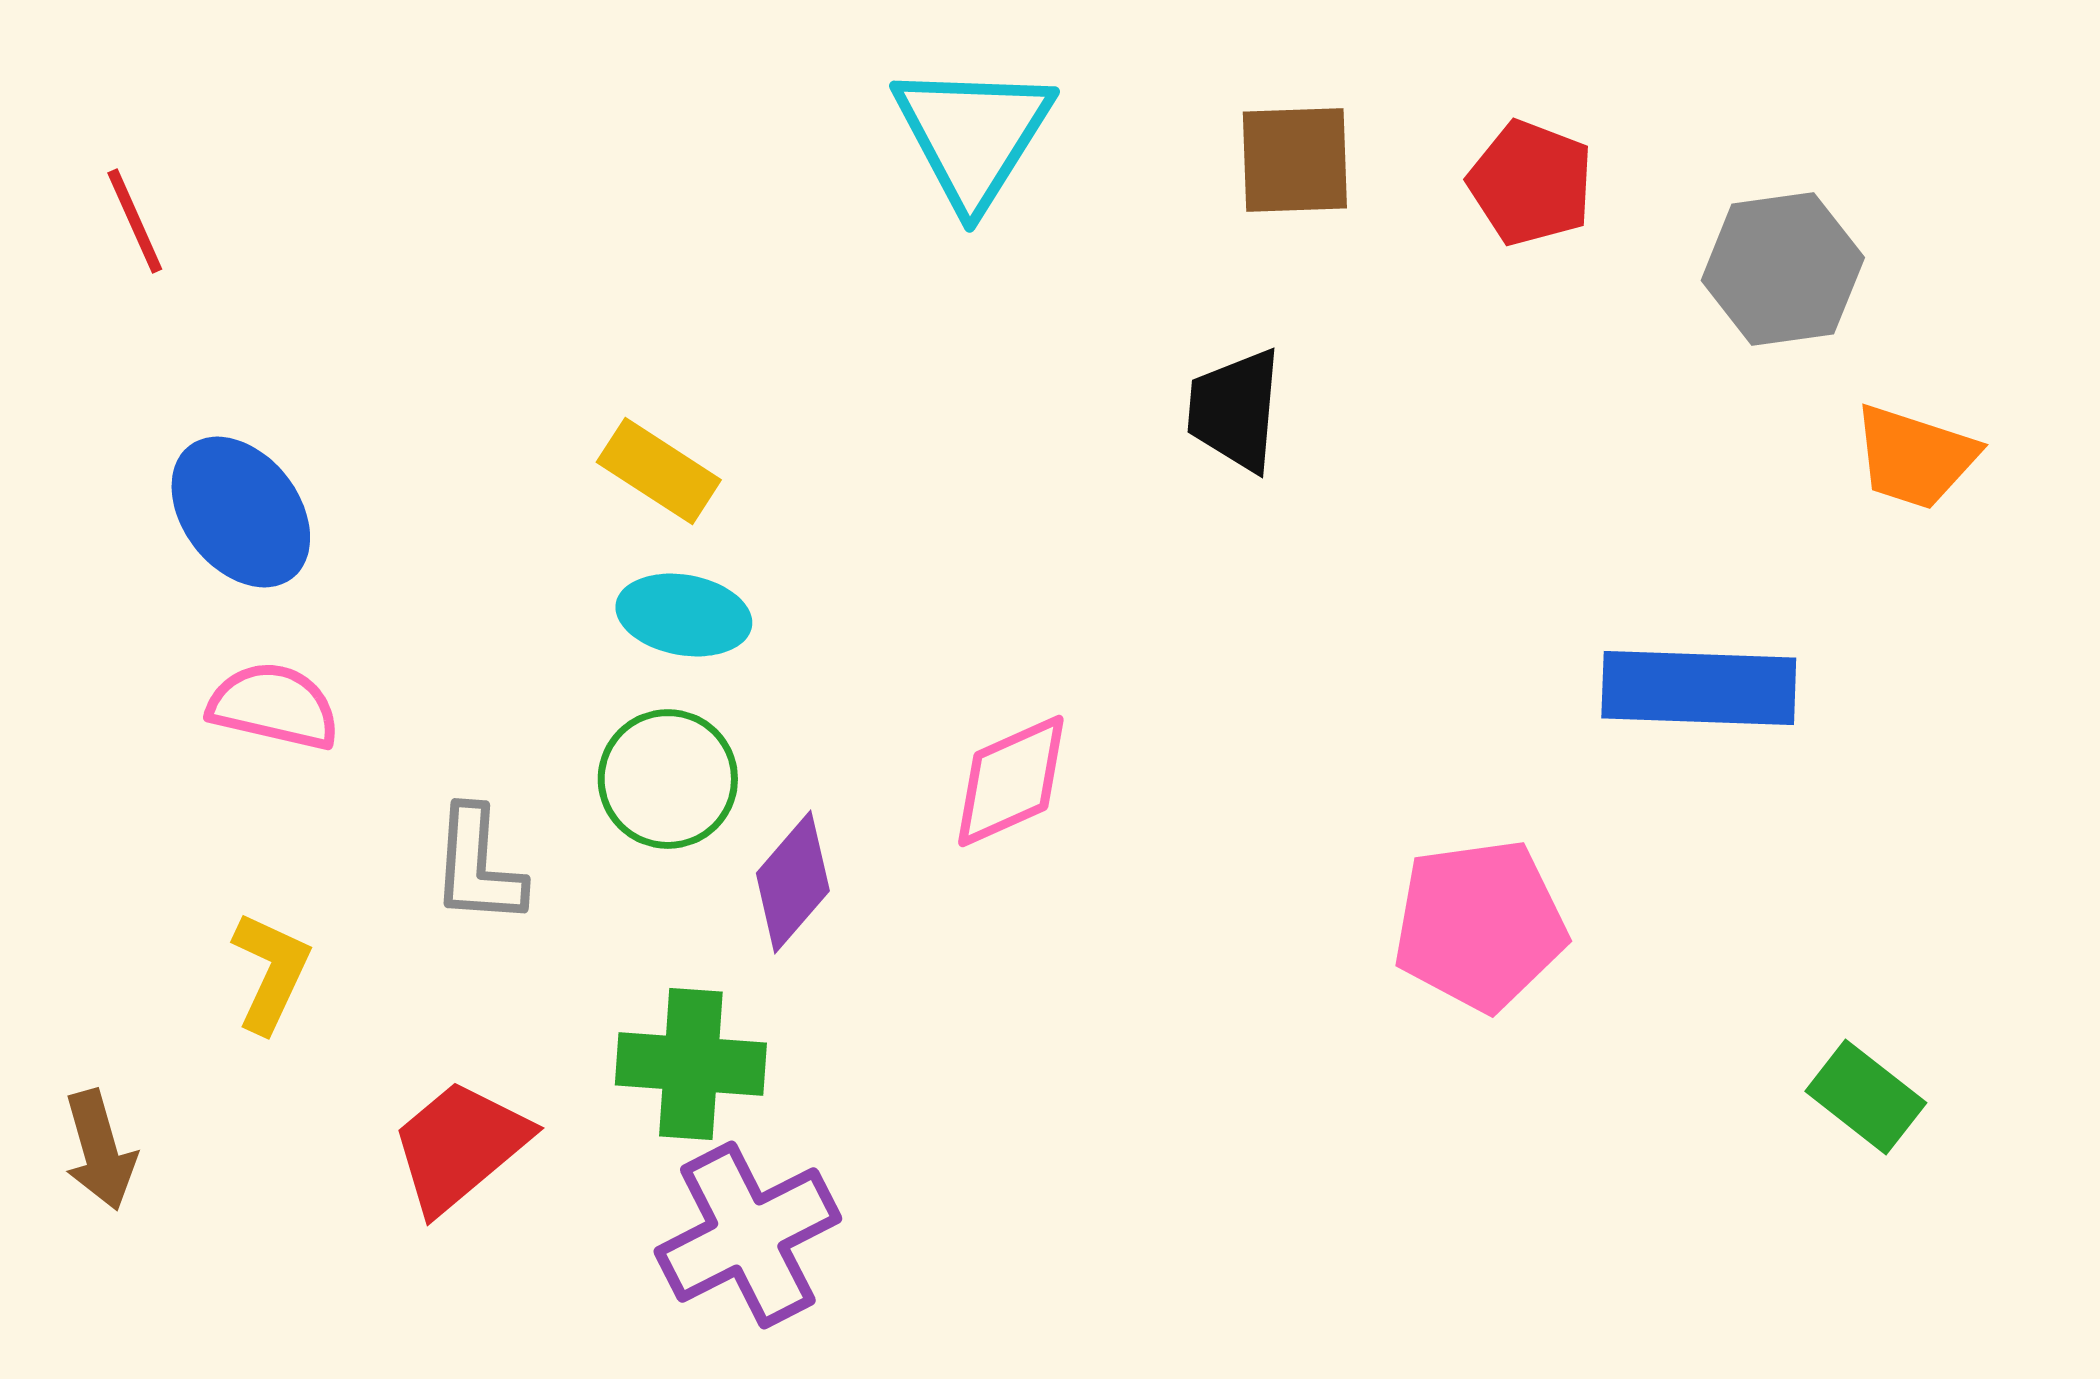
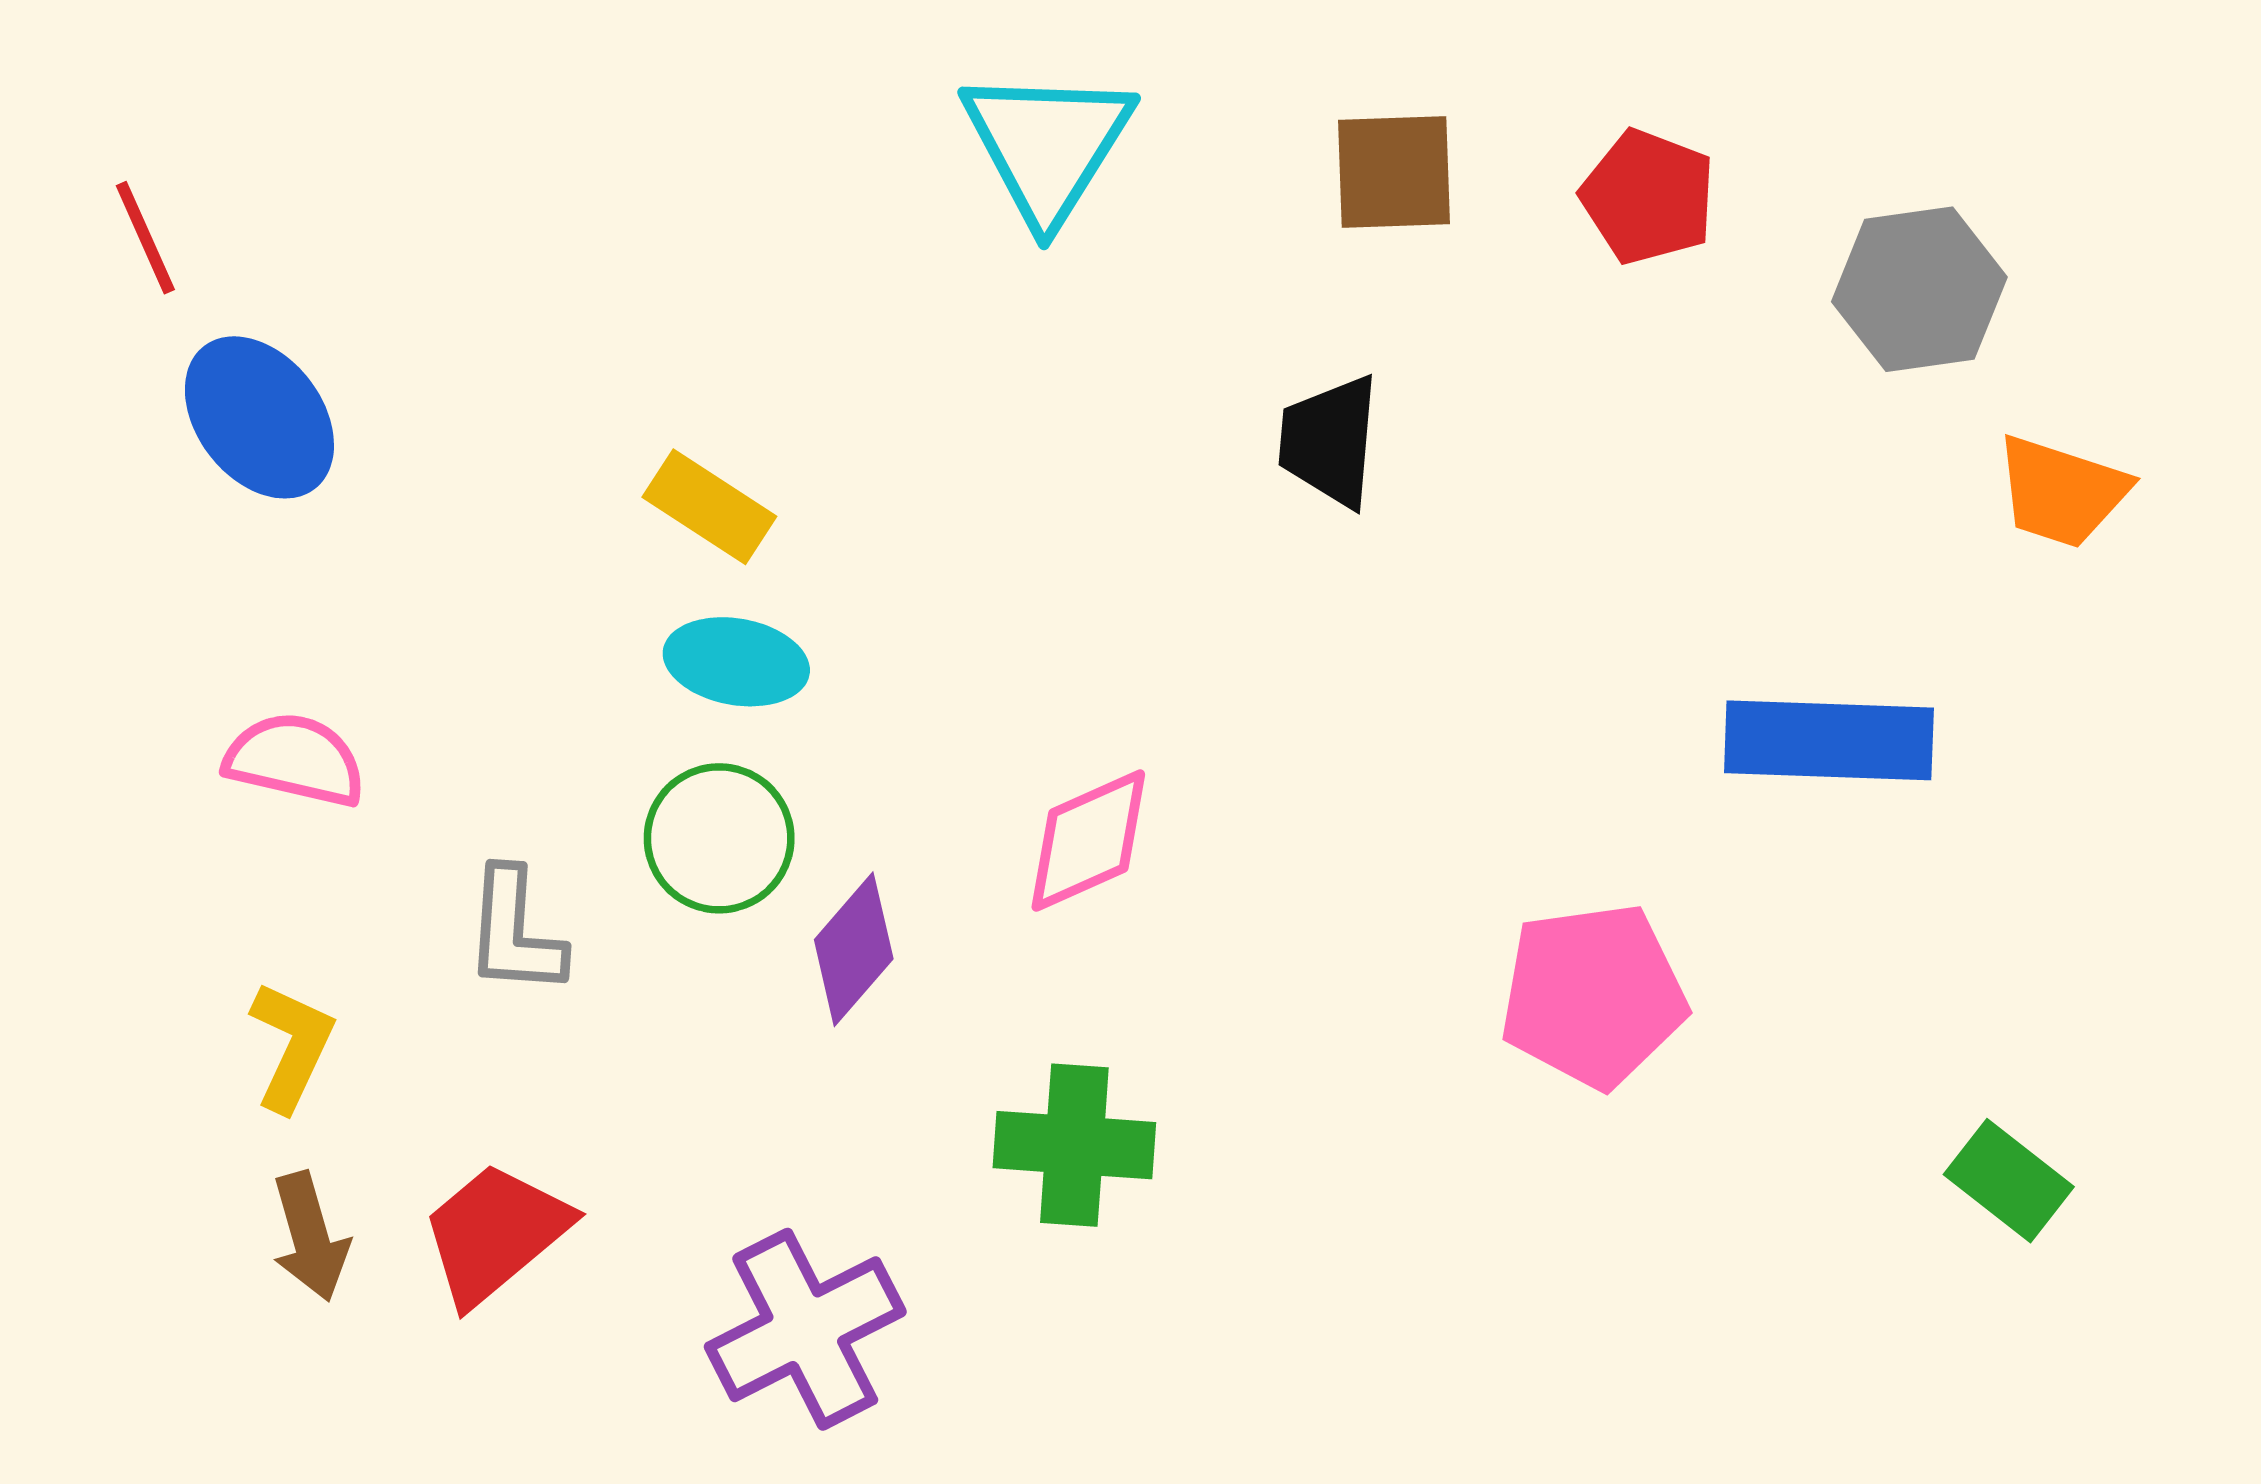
blue ellipse: (241, 512) -> (259, 417), moved
green cross: (691, 1064) -> (1074, 1145), moved
brown arrow: (100, 1150) -> (310, 1237), moved

